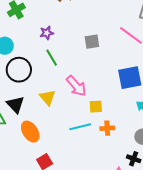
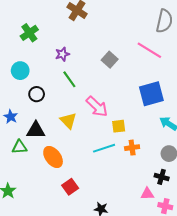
gray square: (92, 42) -> (110, 60), turned -35
black circle: (19, 70) -> (37, 94), size x0.6
black triangle: (15, 105) -> (36, 130), turned -42

